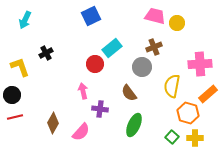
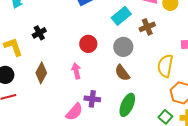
cyan rectangle: (112, 48) -> (121, 16), moved
gray circle: (142, 67) -> (123, 47), moved
purple cross: (100, 109) -> (92, 99), moved
brown diamond: (53, 123) -> (41, 73), moved

